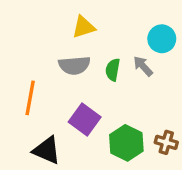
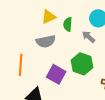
green semicircle: (113, 70) -> (68, 24), moved
green hexagon: (126, 143) -> (82, 64), moved

